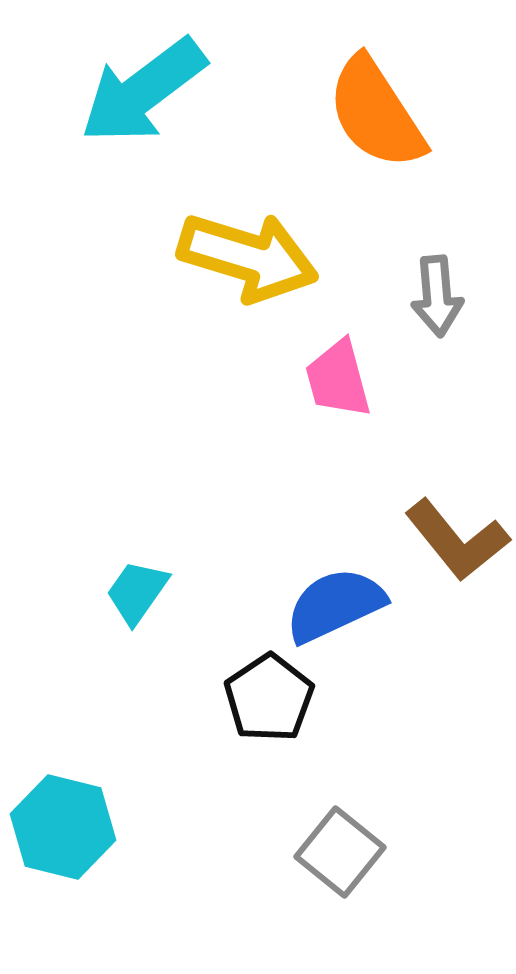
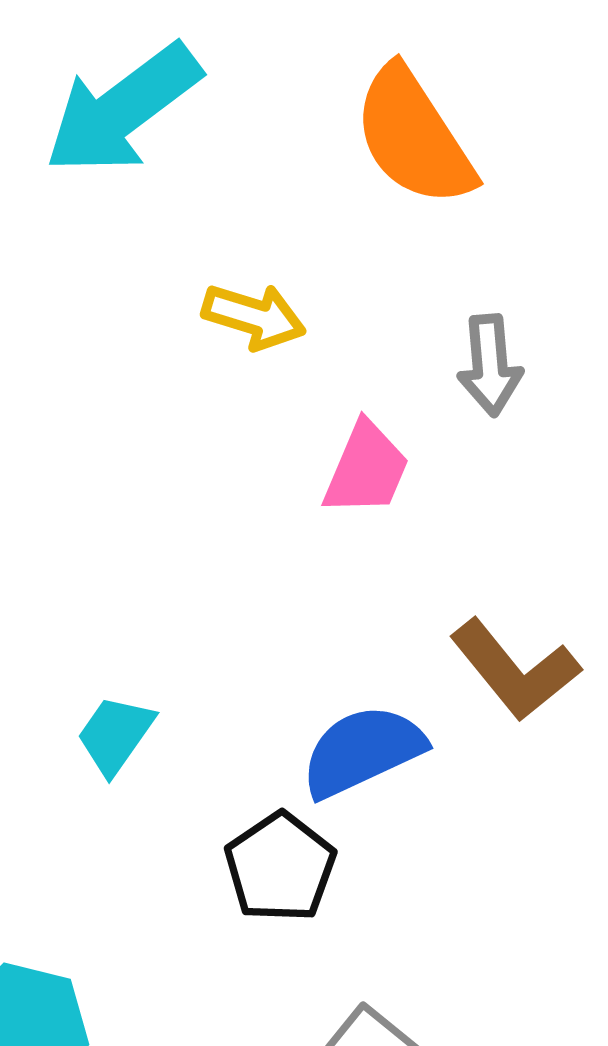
yellow arrow: (248, 257) -> (254, 316), size x0.6
pink trapezoid: (338, 379) -> (366, 469), turned -142

